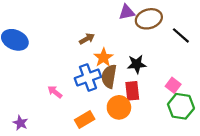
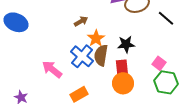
blue cross: (88, 77) -> (82, 56), turned -30
pink arrow: (55, 92) -> (52, 69), size x1.5
orange circle: (119, 107) -> (123, 83), moved

